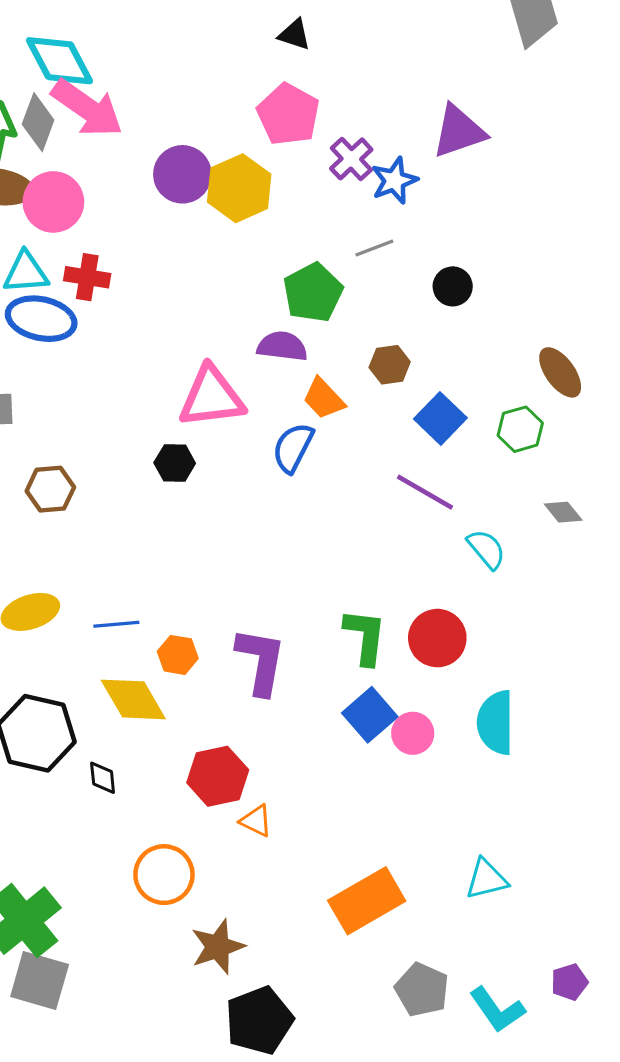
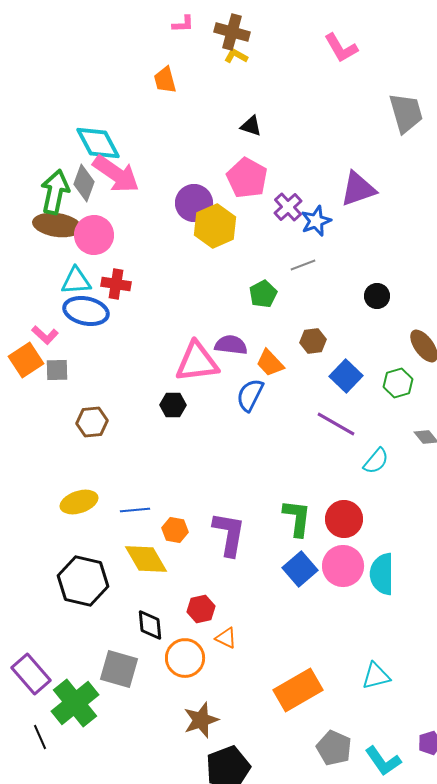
purple circle: (182, 174) -> (194, 203), moved
black circle: (453, 286) -> (377, 296), moved
green pentagon: (313, 293) -> (263, 294), size x0.7
purple semicircle: (282, 346) -> (231, 345), moved
cyan semicircle: (486, 549) -> (376, 461), turned 80
pink circle: (413, 733) -> (343, 566), moved, size x1.5
red hexagon: (218, 776) -> (201, 609), size x0.7
black diamond: (103, 778) -> (150, 625), moved, size x1.4
orange circle: (164, 875) -> (185, 658), moved
gray square: (40, 981) -> (119, 669), moved

